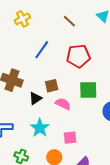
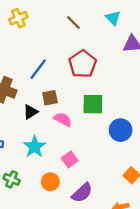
blue line: (42, 50) -> (38, 69), moved
red pentagon: (78, 56) -> (83, 64), turned -30
pink square: (70, 138) -> (70, 159), turned -32

